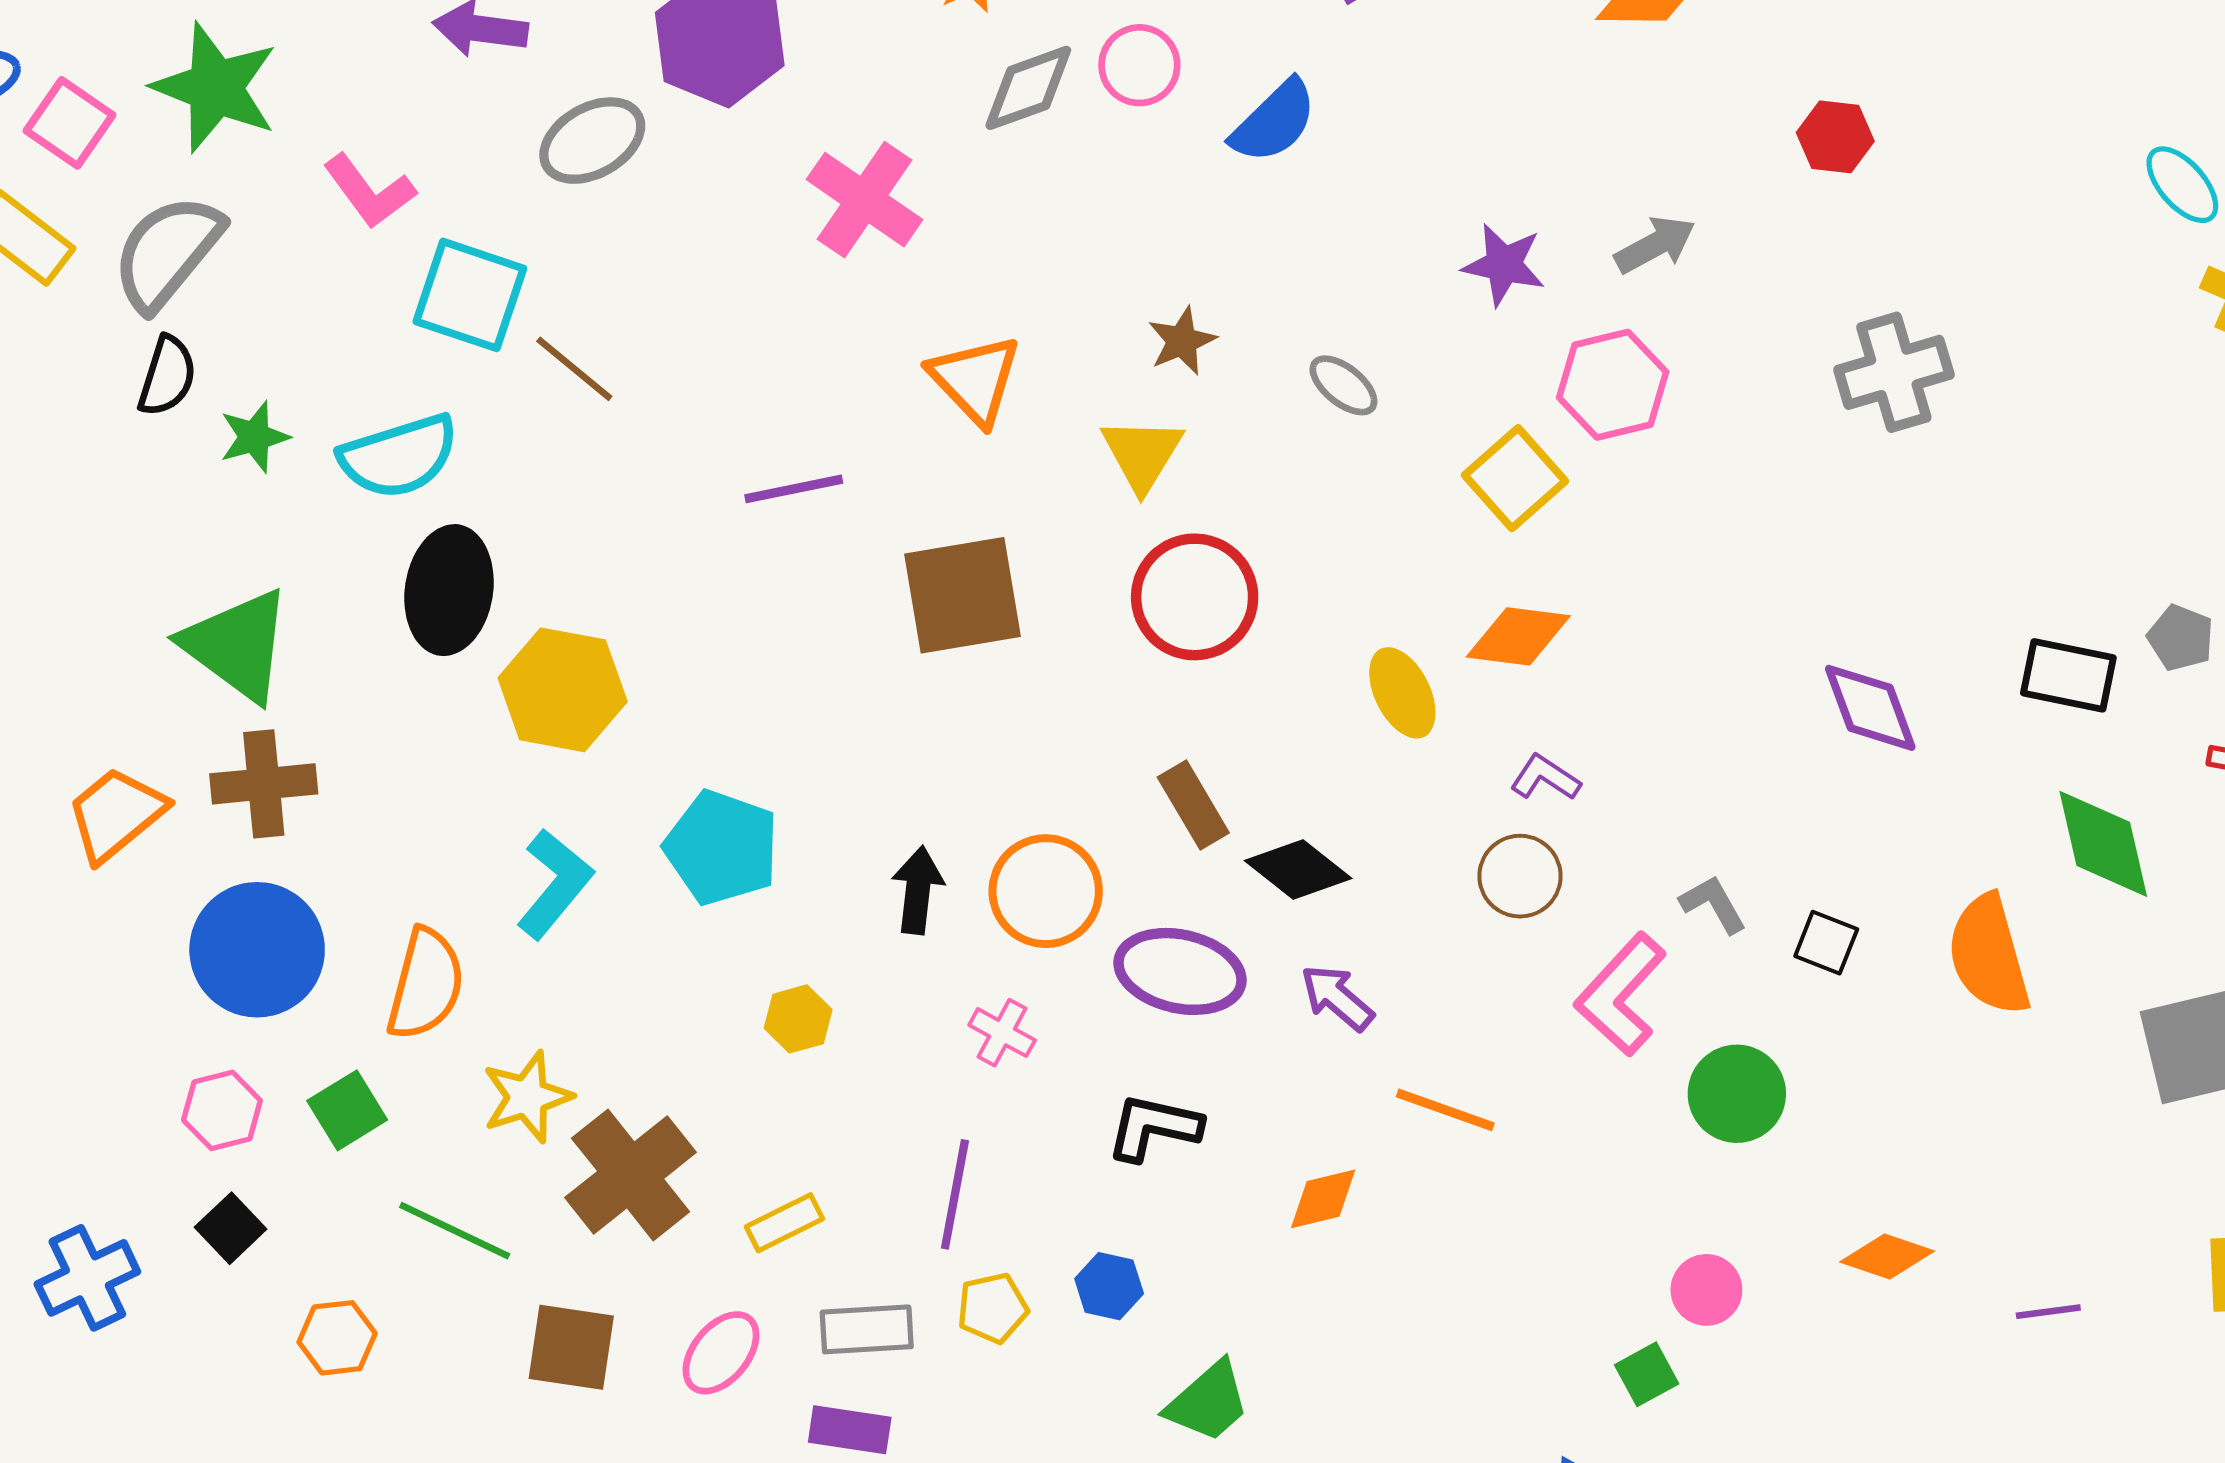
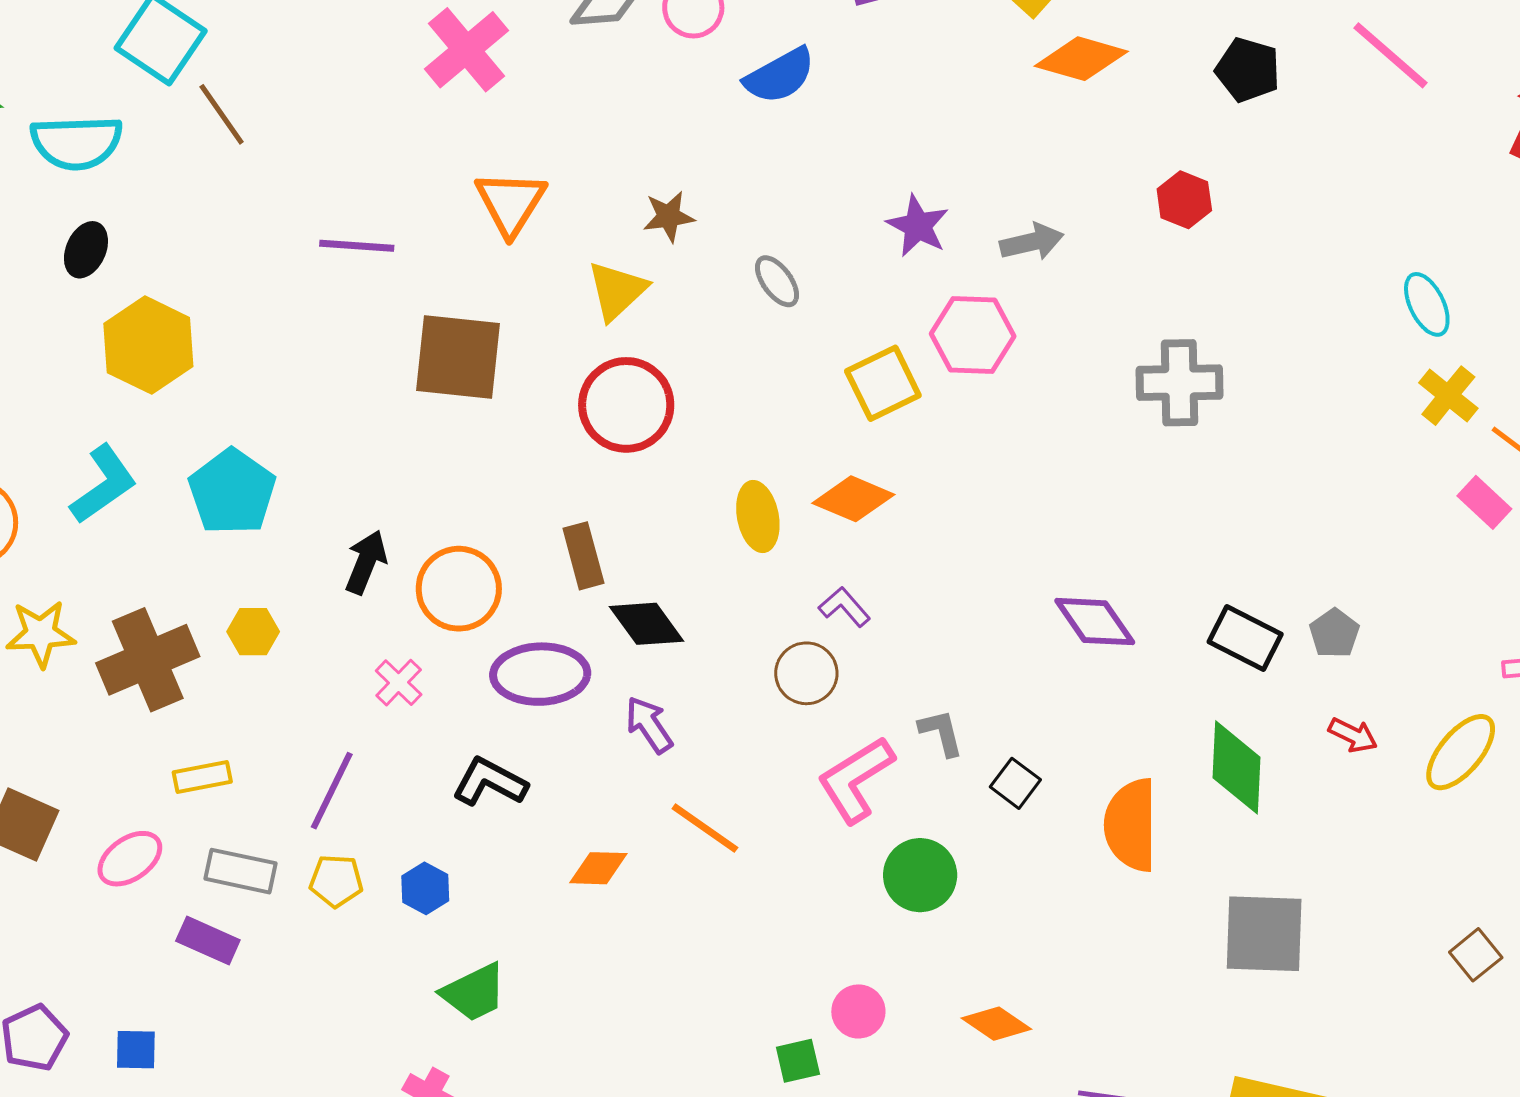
black ellipse: (449, 590) -> (86, 250), size x0.6
purple diamond: (1870, 708) -> (1095, 622), turned -30
purple ellipse: (1180, 971) -> (540, 674), turned -30
brown cross: (631, 1175) -> (148, 660), moved

